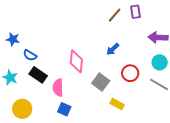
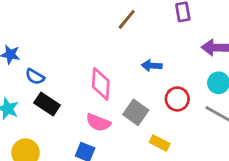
brown line: (115, 15) -> (127, 19), moved
blue arrow: (113, 49) -> (152, 66), turned 48
pink semicircle: (58, 88) -> (98, 122), moved, turned -66

